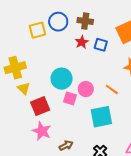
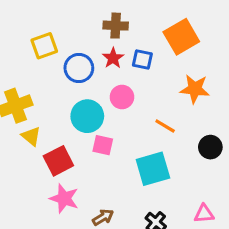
blue circle: (58, 22) -> (79, 68), moved
pink circle: (86, 89) -> (122, 97), moved

